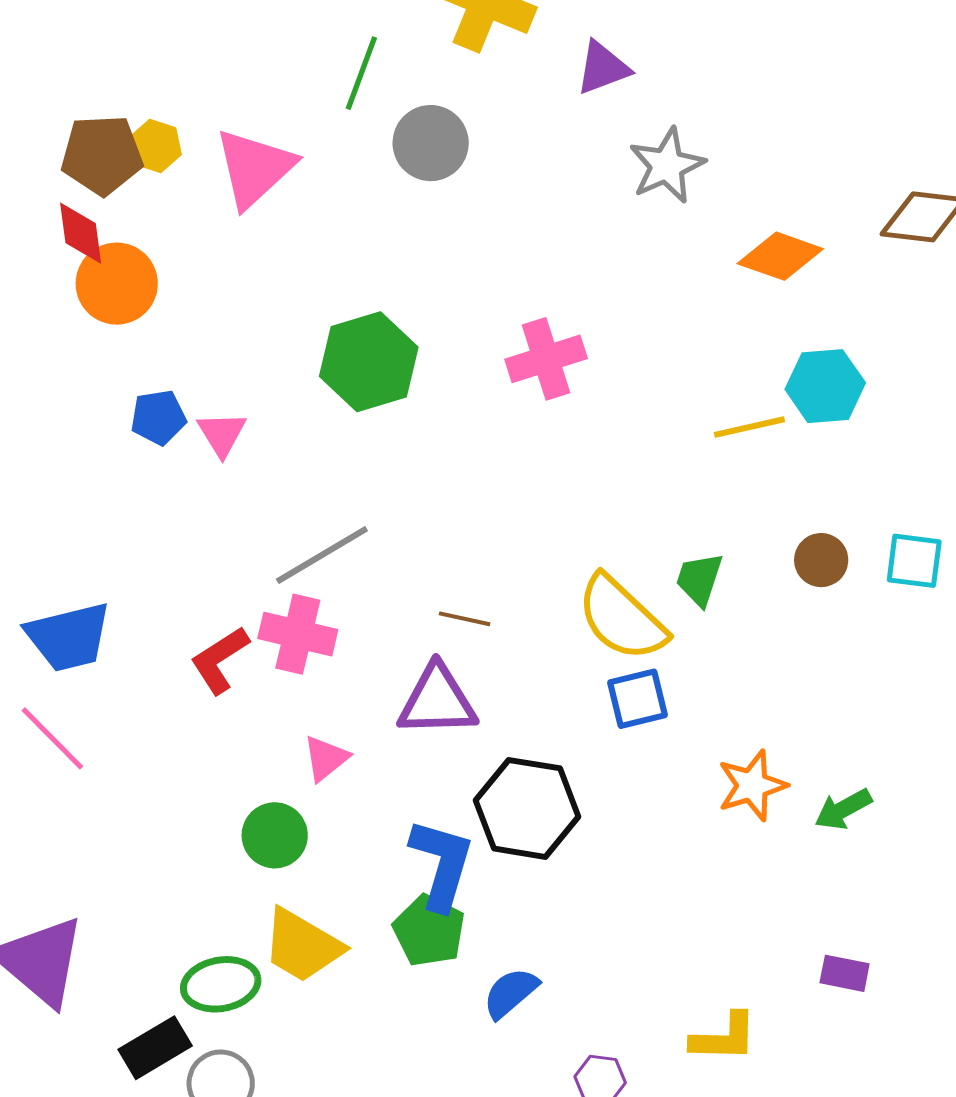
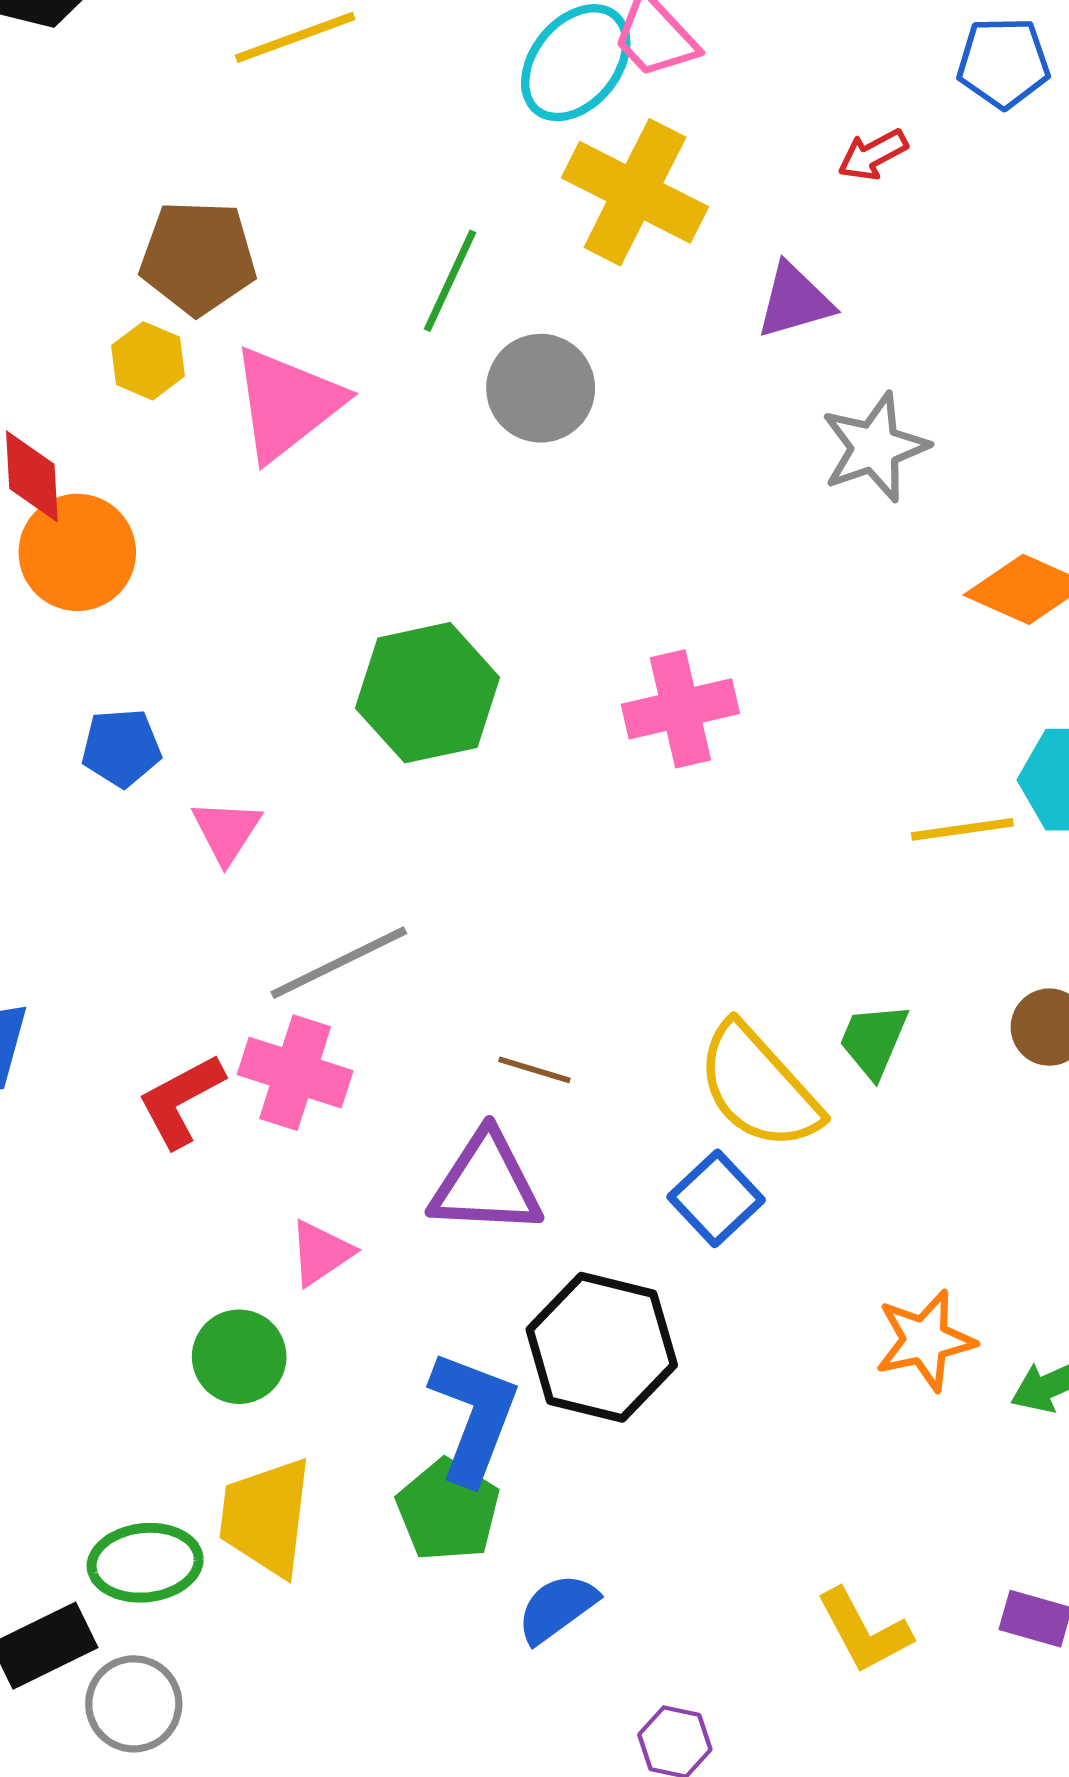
brown pentagon: (102, 155) -> (198, 257), moved
pink triangle: (222, 434) -> (226, 831), moved
blue square: (637, 699) -> (716, 1198), moved, turned -34
yellow trapezoid: (302, 946) -> (266, 1517), turned 62
yellow L-shape: (724, 1038) -> (864, 1631), moved, turned 56

